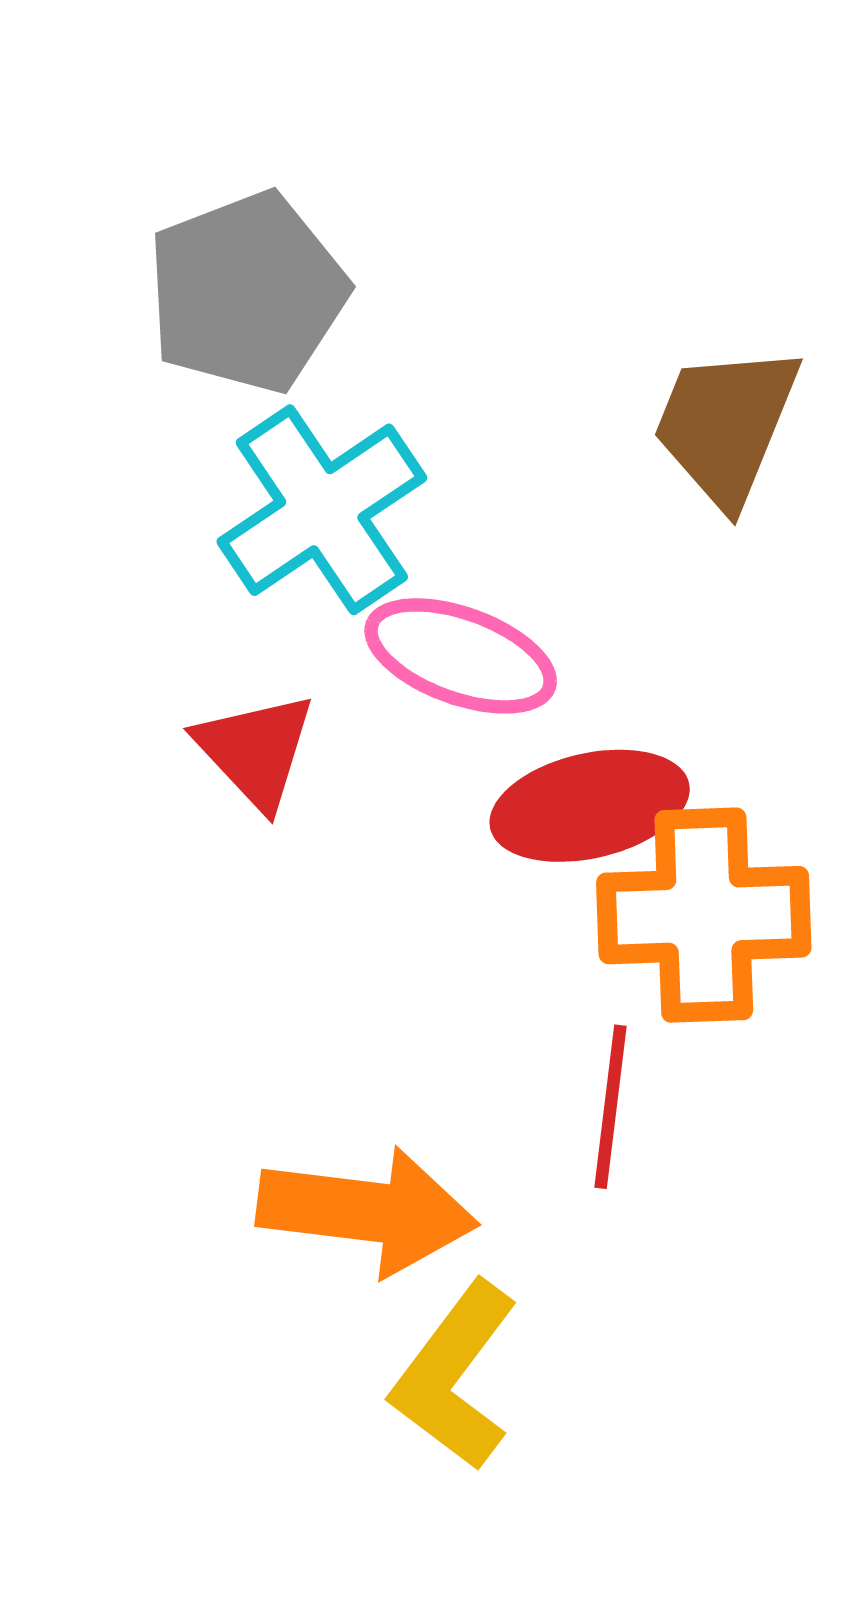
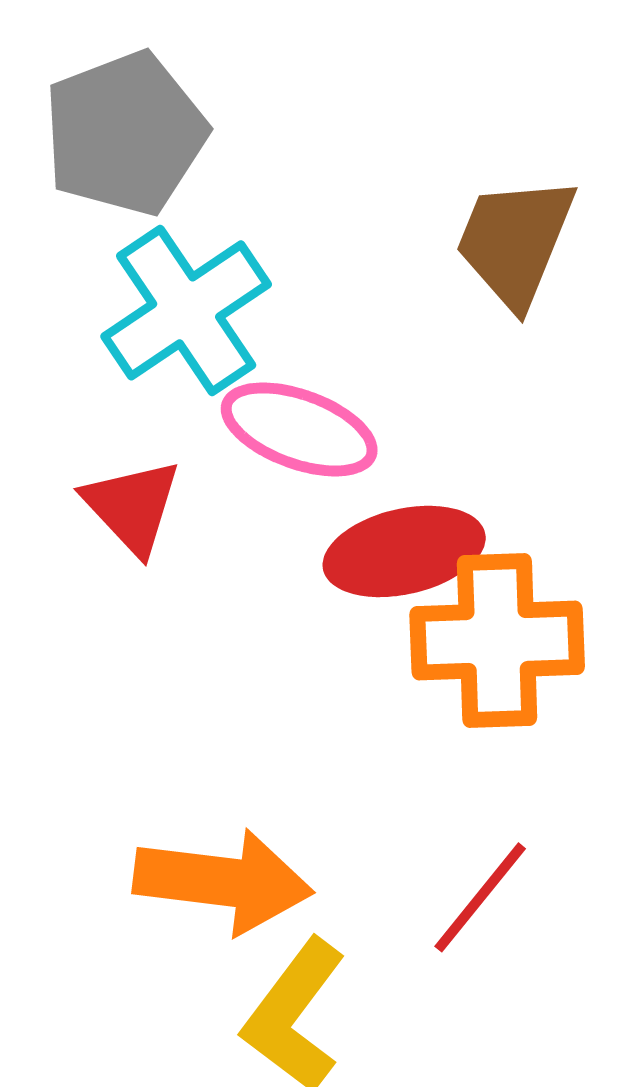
red line: (610, 1107) -> (480, 897), moved, turned 32

